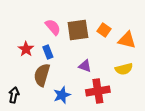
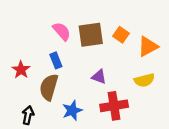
orange triangle: (127, 40) -> (148, 46), turned -42
red star: (26, 49) -> (21, 70), moved
black arrow: (14, 95) -> (28, 115), moved

